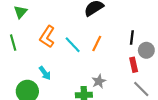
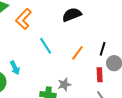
orange L-shape: (47, 37) -> (24, 19), moved
orange line: (97, 44) -> (77, 53), moved

